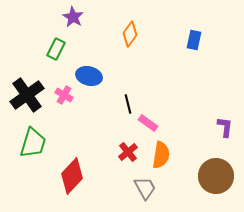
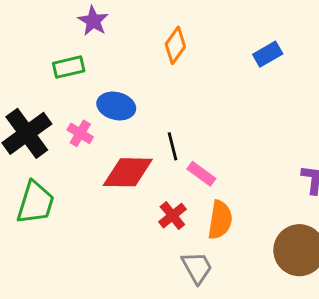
blue rectangle: (194, 40) -> (268, 54), turned 48
green rectangle: (56, 49) -> (69, 67), turned 50
red diamond: (72, 176) -> (128, 172), moved, turned 48

